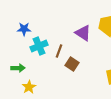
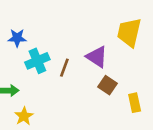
purple triangle: (83, 33) -> (97, 57), moved
brown square: (72, 64) -> (108, 85), moved

